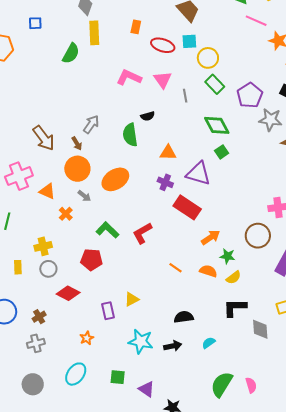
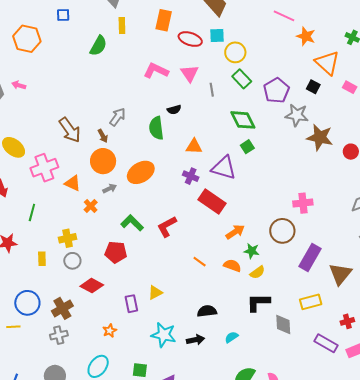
orange rectangle: (136, 27) -> (164, 20), size x1.5
yellow rectangle: (94, 33) -> (122, 26), size x0.7
gray arrow: (84, 196) -> (110, 188), turned -64
brown cross: (39, 317) -> (62, 308), size x1.5

